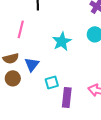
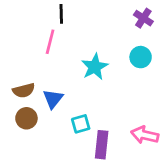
pink line: (21, 29) -> (50, 42), moved

